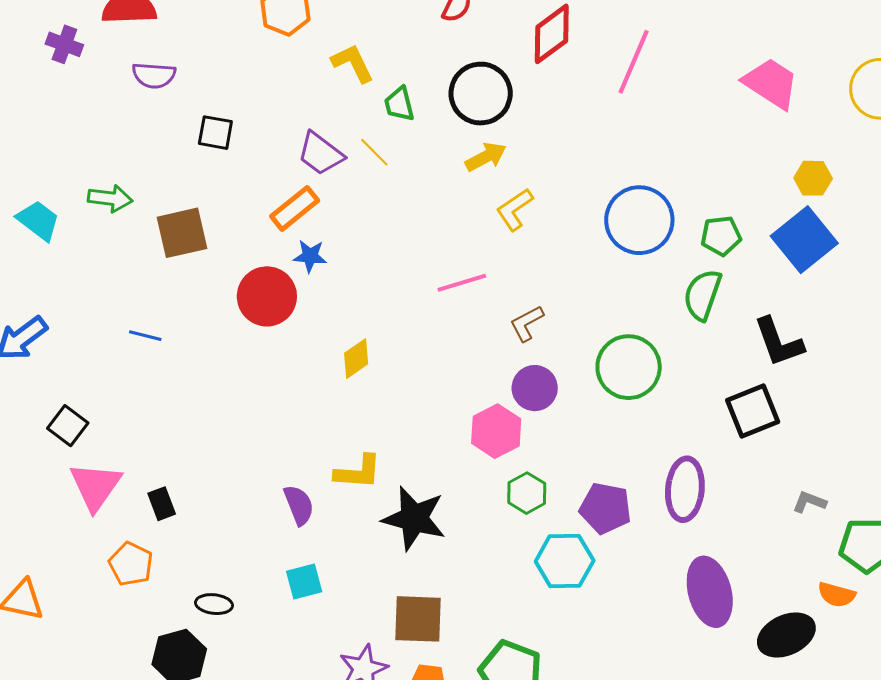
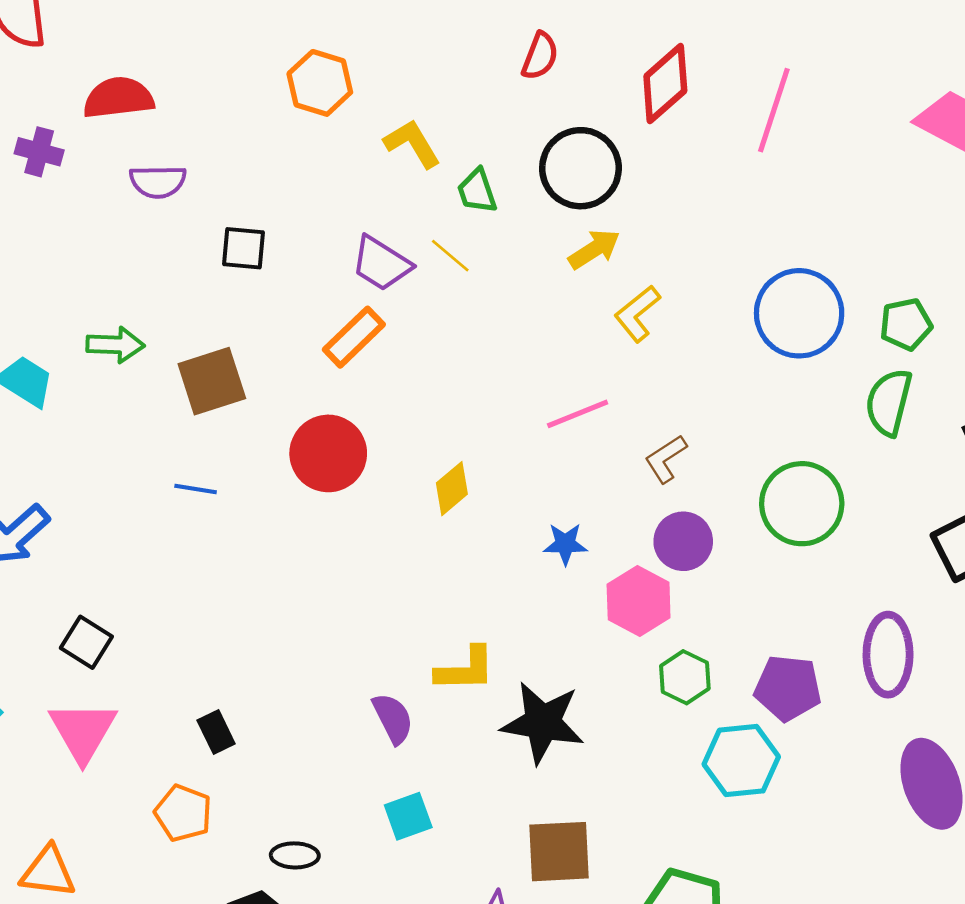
blue star: (310, 256) -> (565, 544), moved
blue line: (145, 336) -> (196, 489), moved
yellow diamond: (356, 359) -> (452, 489), moved
pink triangle: (95, 486) -> (83, 731), moved

